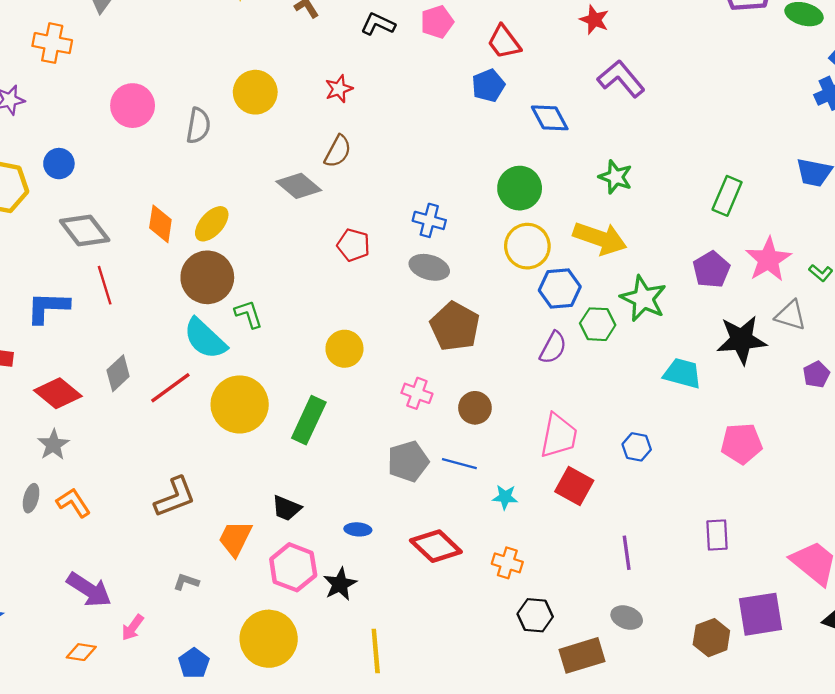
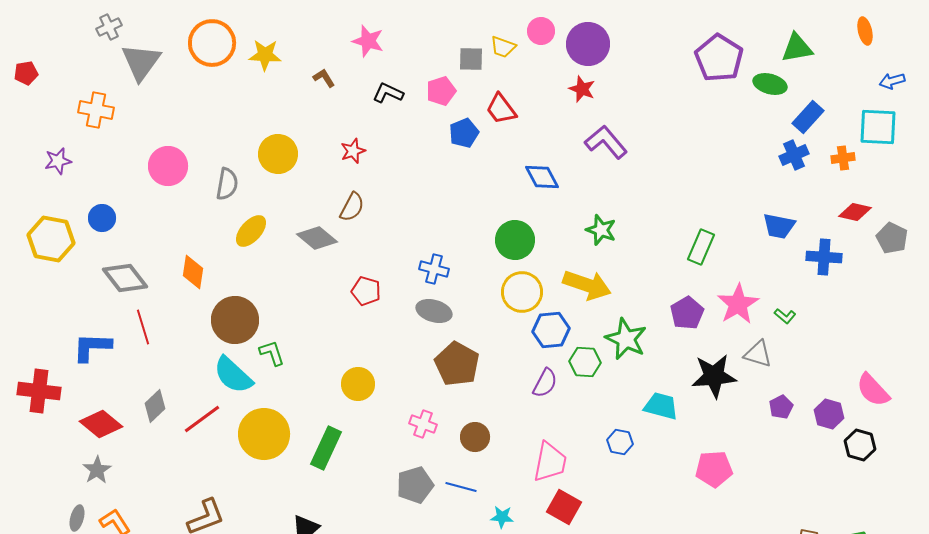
blue pentagon: (488, 85) -> (464, 133), moved
yellow ellipse: (212, 224) -> (251, 231), moved
blue hexagon: (637, 447) -> (620, 442), moved

